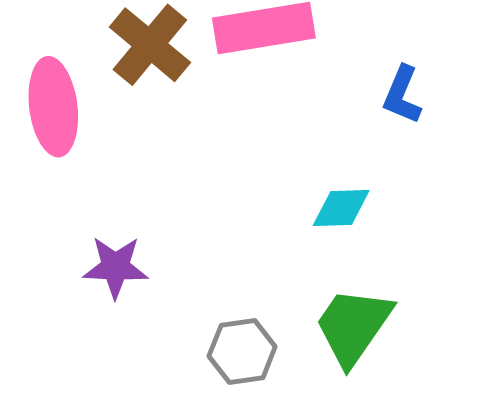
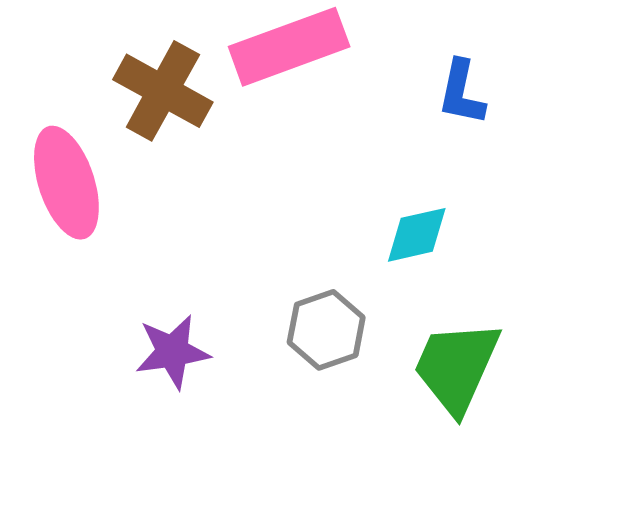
gray hexagon: (242, 351) -> (326, 330), moved

